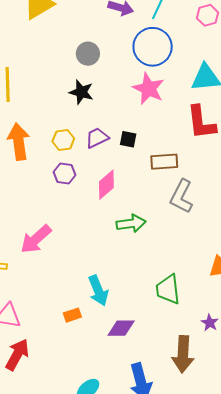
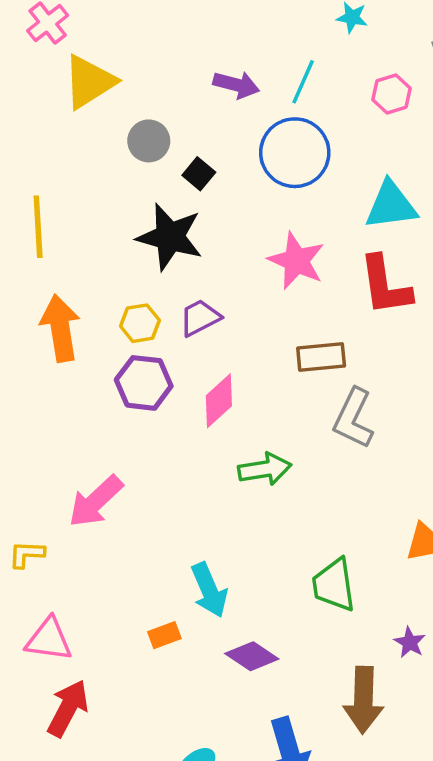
gray circle: (88, 54) -> (149, 141), moved
pink star: (149, 89) -> (296, 261), moved
black star: (81, 92) -> (170, 237), size x1.5
black square: (128, 139) -> (199, 174), moved, turned 30
purple hexagon: (65, 174) -> (144, 383), size x1.4
purple diamond: (121, 328) -> (252, 656), turned 36

